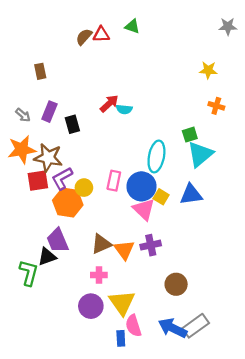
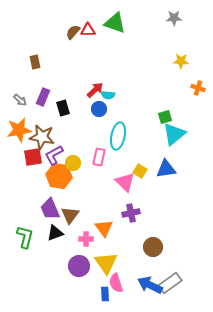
green triangle: (132, 26) -> (115, 23), size x1.6
gray star: (228, 26) -> (174, 18), moved
orange cross: (216, 106) -> (198, 88), moved
cyan ellipse: (156, 156) -> (118, 136), moved
blue circle: (141, 186) -> (99, 109), moved, size x0.6
brown triangle: (101, 244) -> (70, 215), moved, turned -30
orange triangle: (124, 250) -> (104, 228), moved
black triangle: (47, 257) -> (55, 233), moved

